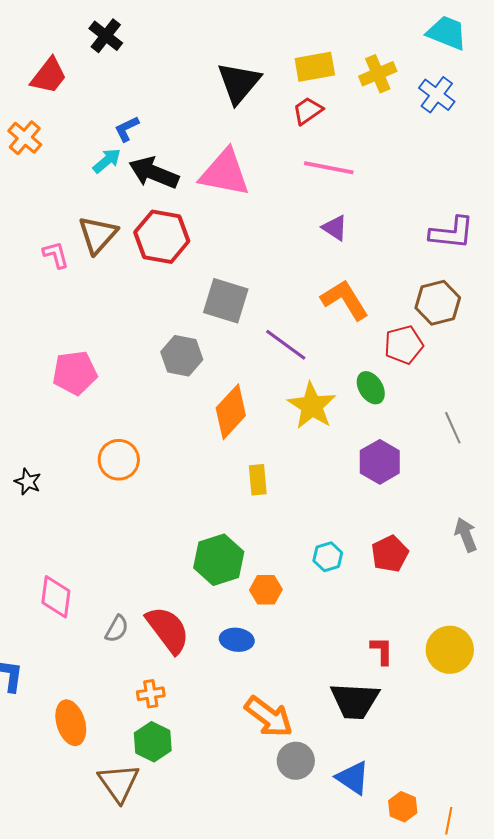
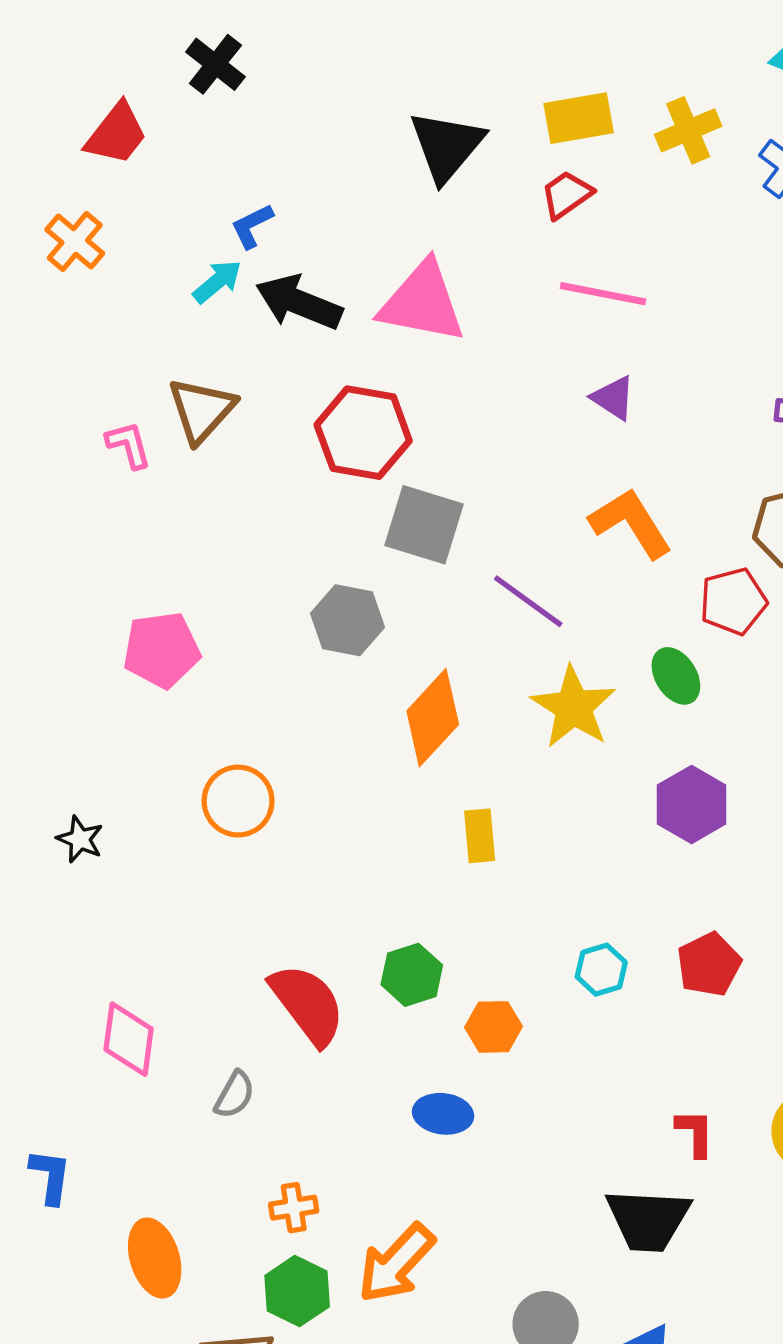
red hexagon: (162, 237) -> (363, 433), moved
green hexagon: (219, 560) -> (412, 975), size x0.7
red semicircle: (168, 630) -> (308, 1004), moved
orange arrow: (269, 717) -> (396, 1263), moved, turned 96

